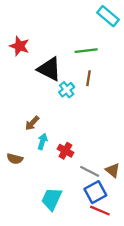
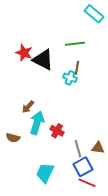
red star: (19, 46) -> (24, 53), moved
cyan cross: (67, 90) -> (70, 78), moved, turned -32
cyan arrow: (42, 141) -> (37, 123), size x1.6
brown triangle: (113, 170) -> (98, 148), turned -32
gray line: (90, 171) -> (78, 149), turned 48

